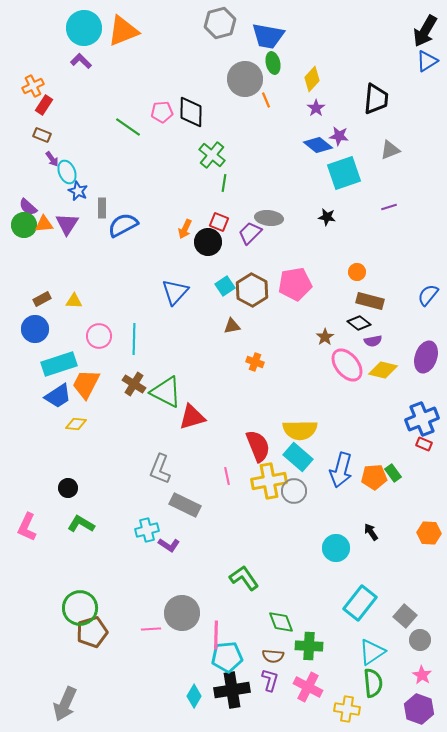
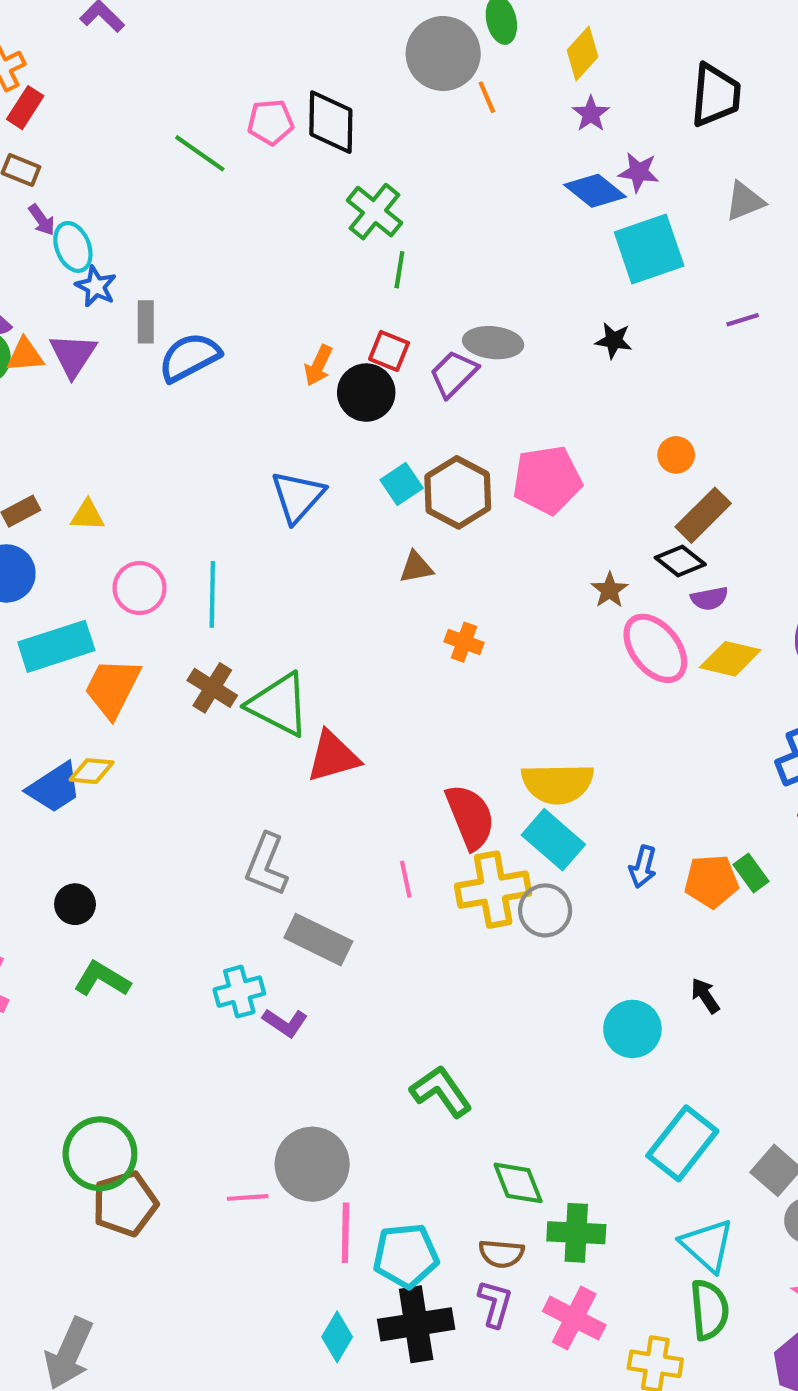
brown rectangle: (370, 301) -> (703, 515), turned -60
blue trapezoid: (58, 396) -> (54, 788), moved
blue arrow: (341, 470) -> (643, 867), size x0.6
pink line: (216, 635) -> (345, 1233), moved
cyan triangle: (372, 652) -> (707, 1245), turned -44

